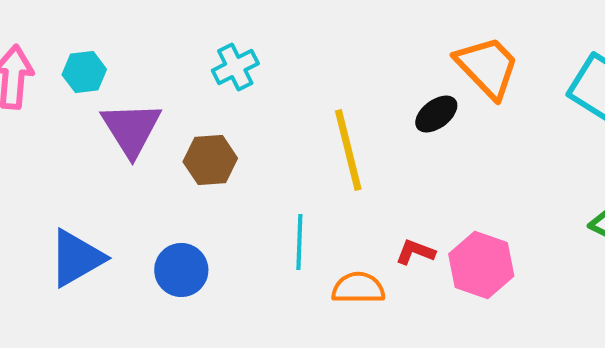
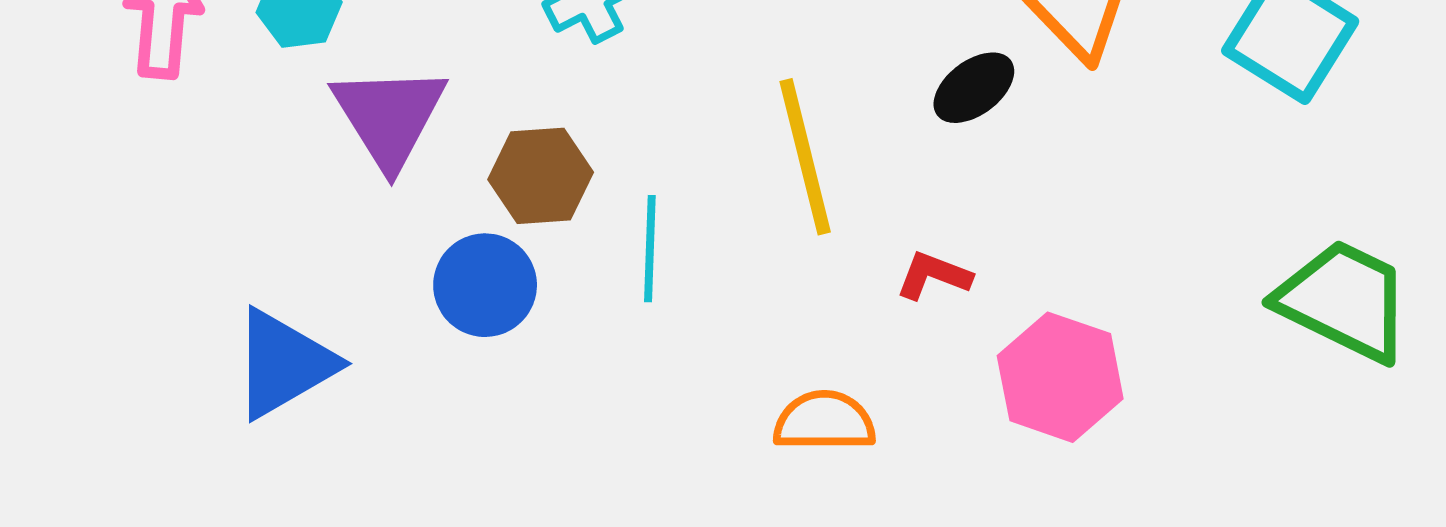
cyan line: (299, 242) -> (650, 249), moved
red L-shape: (415, 252) -> (934, 276), moved
blue circle: (181, 270) -> (485, 285), moved

